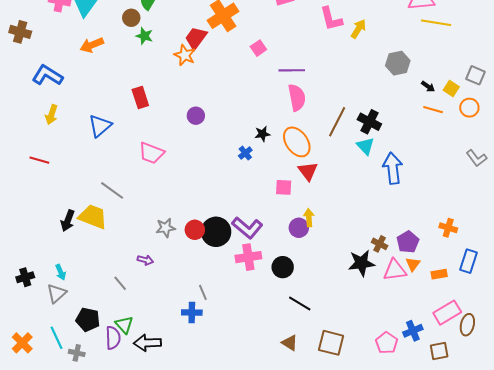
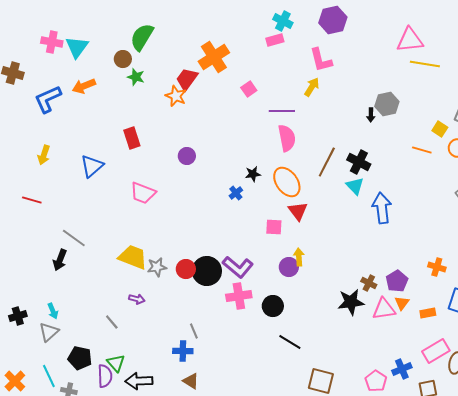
yellow arrow: (358, 29) -> (312, 87), moved
blue L-shape: (47, 75) -> (48, 99), moved, turned -56
black arrow: (428, 86) -> (371, 115), moved, turned 56
gray line: (112, 190) -> (74, 238), moved
yellow trapezoid: (93, 217) -> (133, 257), moved
brown triangle: (290, 343) -> (191, 381), moved

